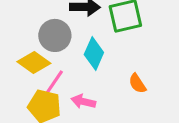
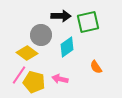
cyan diamond: (94, 54) -> (67, 47), turned 30
pink line: (53, 84) -> (19, 75), moved

